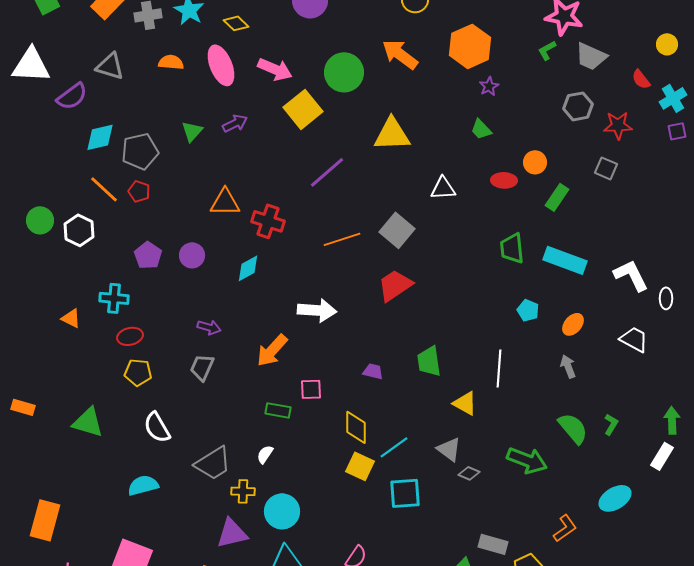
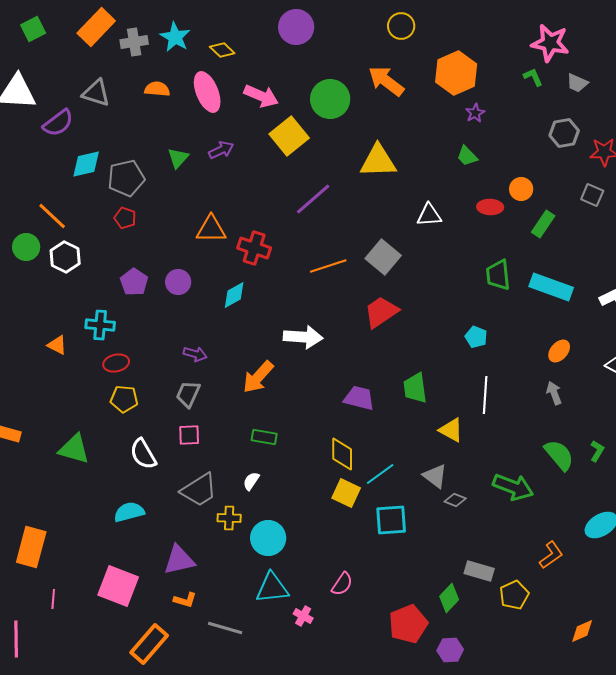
green L-shape: (547, 50) -> (533, 77), turned 95
gray trapezoid: (591, 56) -> (577, 83), size x0.7
orange line: (104, 189) -> (52, 216), moved
cyan pentagon: (528, 310) -> (476, 337), moved
purple trapezoid: (373, 371) -> (359, 398), size x1.5
pink square: (311, 389) -> (189, 435), moved
purple triangle: (232, 533) -> (179, 560), moved

